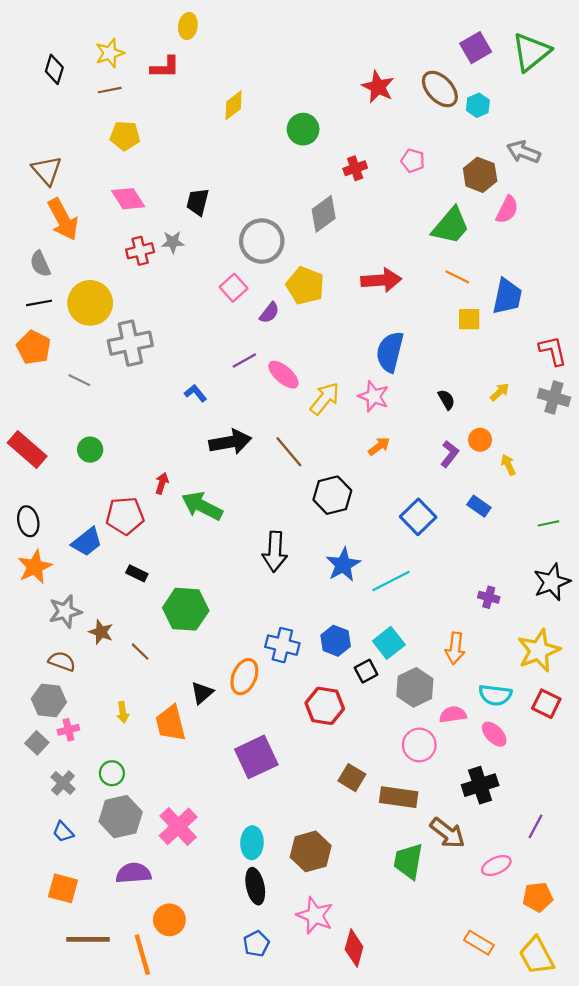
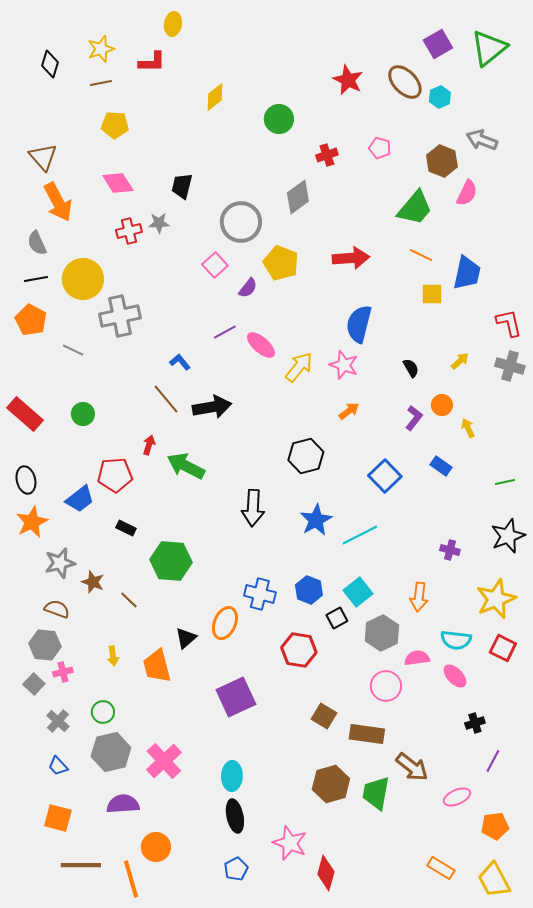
brown line: (289, 452) -> (166, 399), moved
black cross: (480, 785) -> (475, 723), moved, size x0.6
brown hexagon: (311, 851) -> (331, 784), moved

